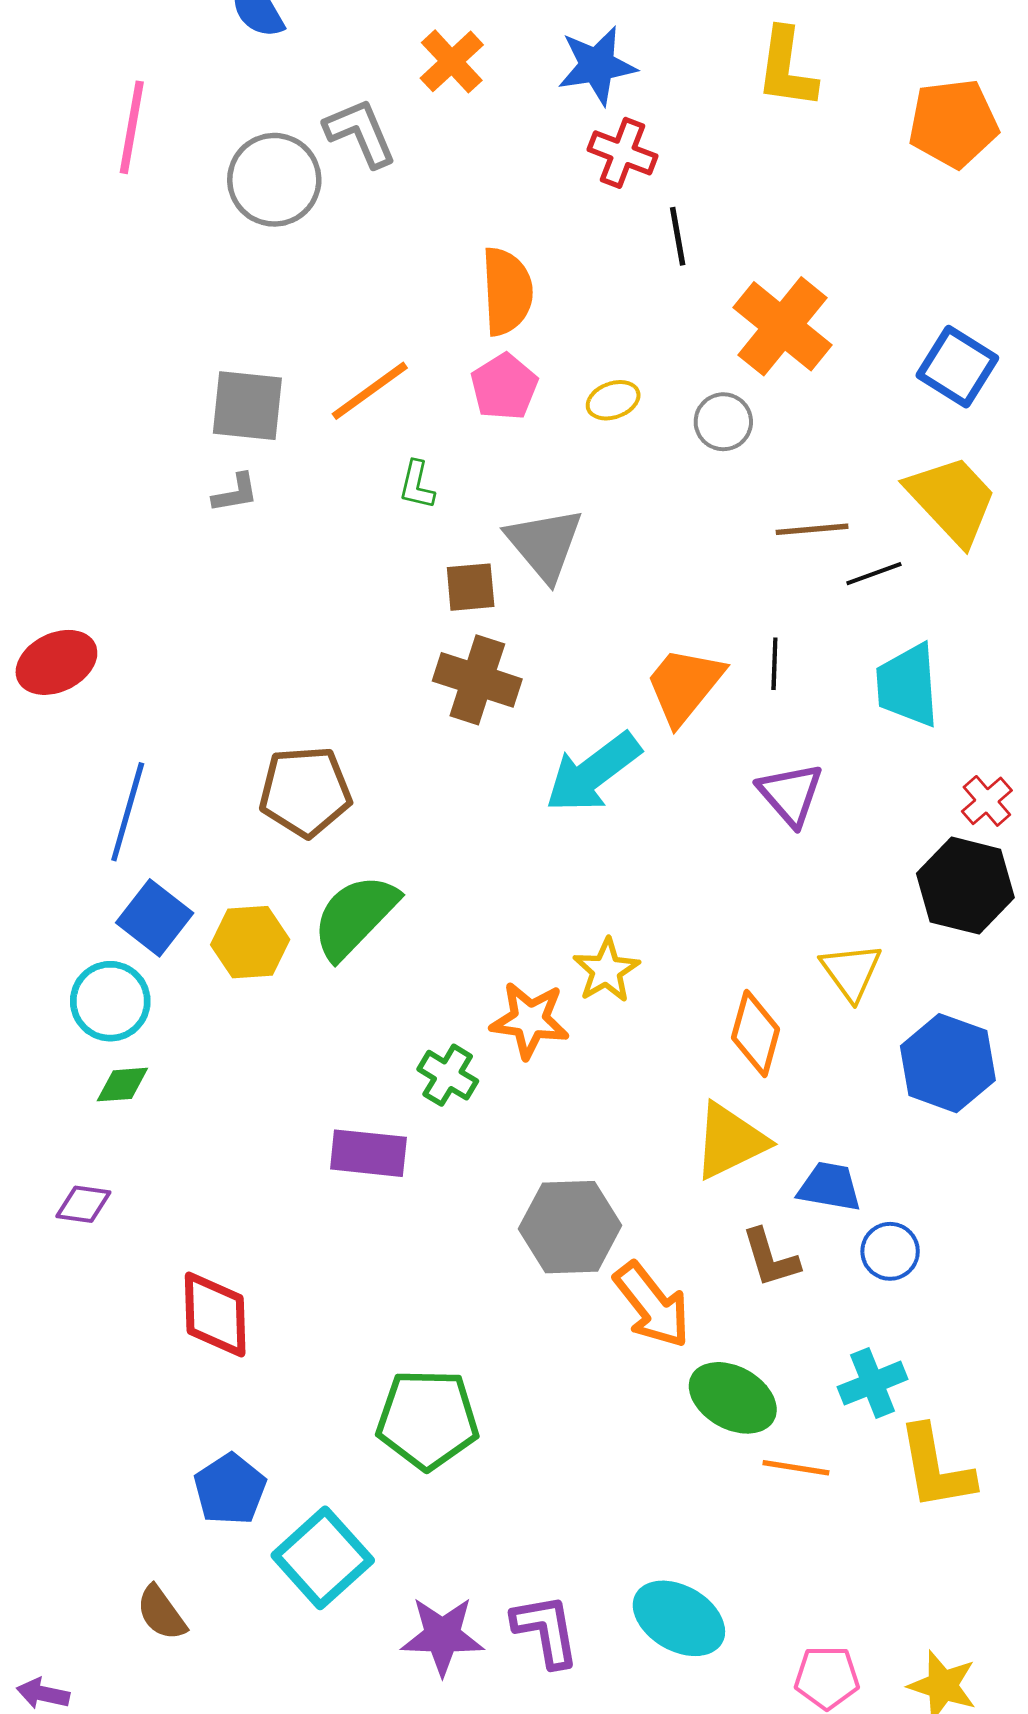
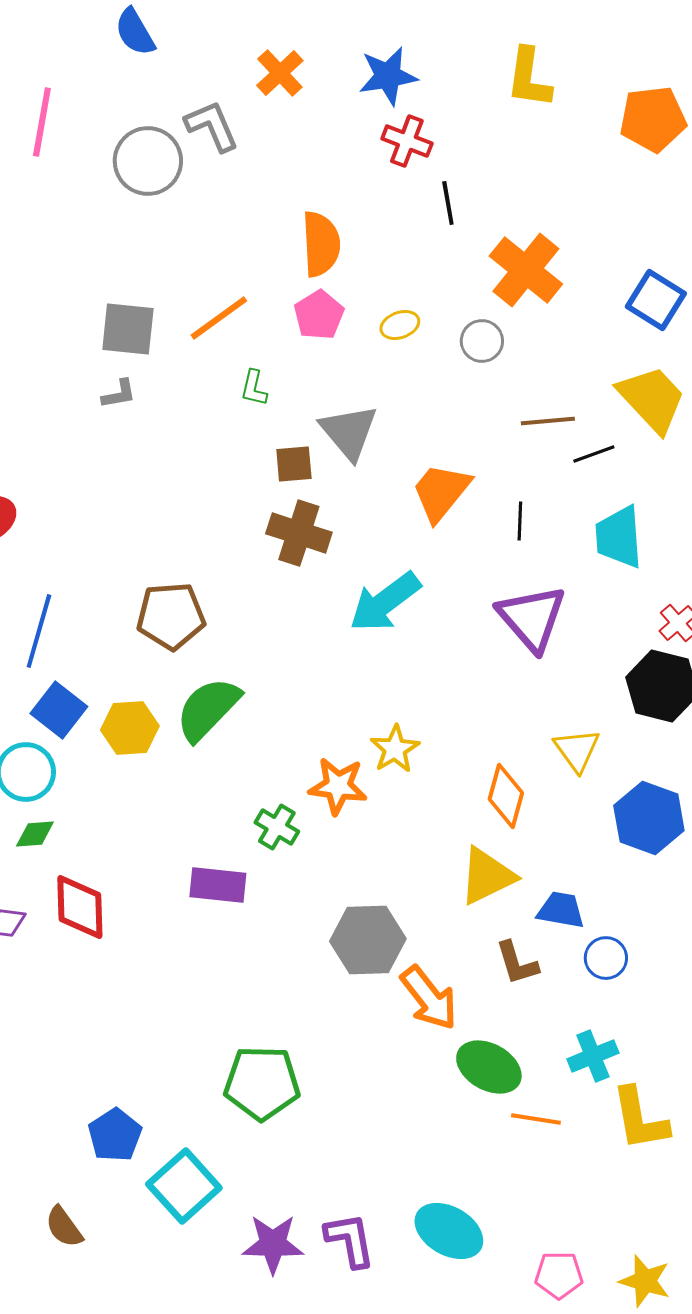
orange trapezoid: (684, 685) -> (441, 492), moved
purple triangle: (791, 794) -> (532, 618), size x1.4
red diamond: (215, 1314) -> (80, 907), moved

